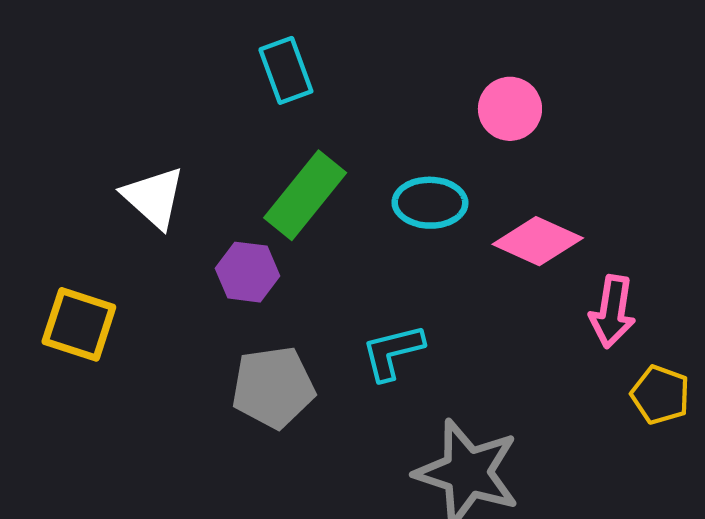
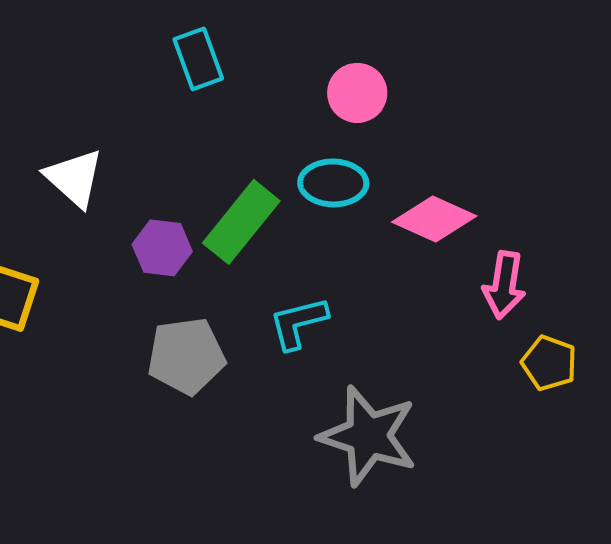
pink circle: (510, 109) -> (357, 93), moved
green rectangle: (305, 195) -> (241, 222), moved

